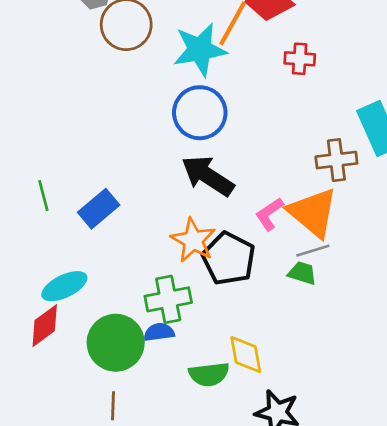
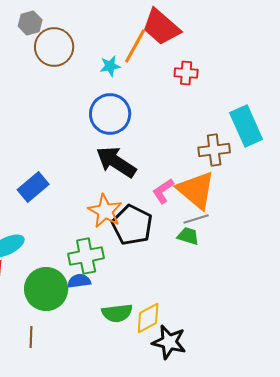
cyan star: (200, 50) -> (110, 66), size x0.5
yellow diamond: (246, 355) -> (148, 318), moved, turned 72
brown line: (113, 406) -> (31, 337), moved

